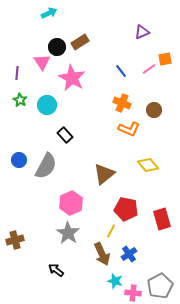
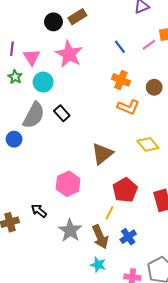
pink triangle: (42, 62) -> (32, 57), moved
gray semicircle: (46, 166) -> (34, 115), moved
red pentagon: (126, 209) -> (125, 190), turned 30
gray star: (68, 233) -> (70, 230), moved
black arrow: (56, 270) -> (39, 211), moved
cyan star: (115, 281) -> (98, 265), moved

